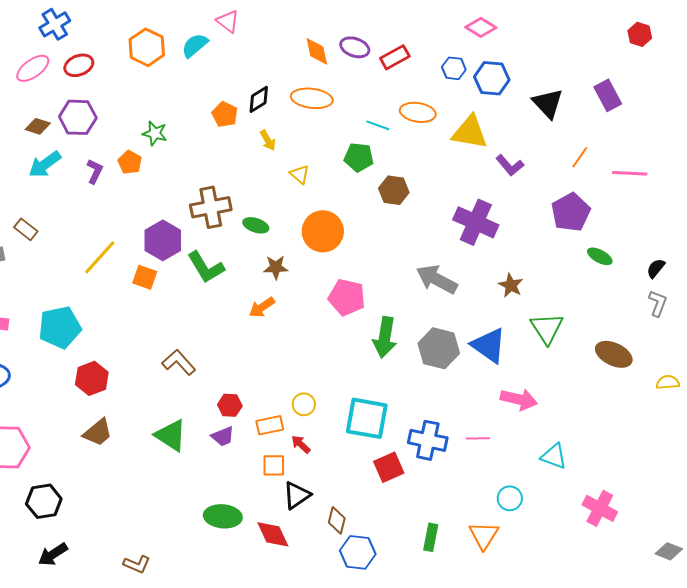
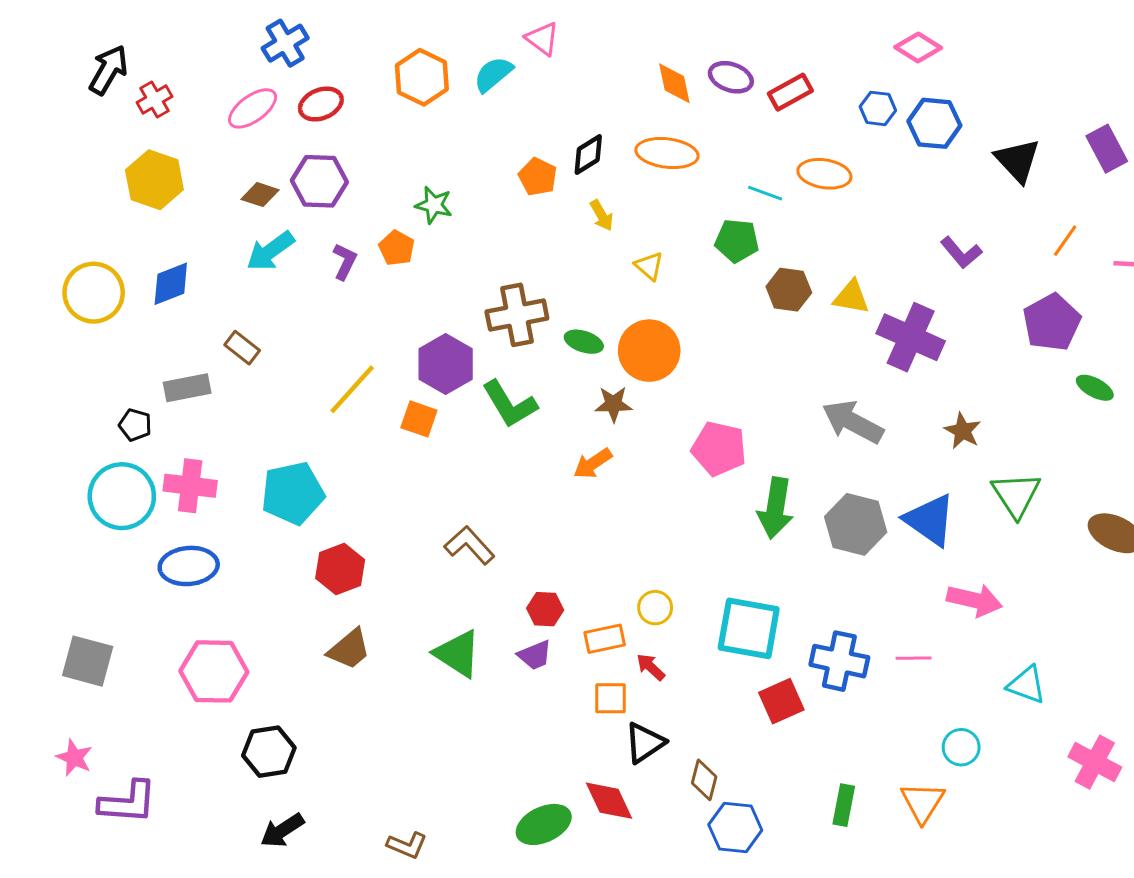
yellow triangle: (470, 132) -> (851, 297), moved, size x0.7
orange circle: (323, 231) -> (649, 351), moved
green ellipse: (223, 516) -> (544, 824), moved, turned -30

